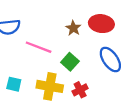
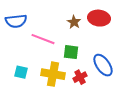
blue ellipse: (110, 60) -> (103, 65), moved
green square: (70, 62) -> (71, 52), turned -35

